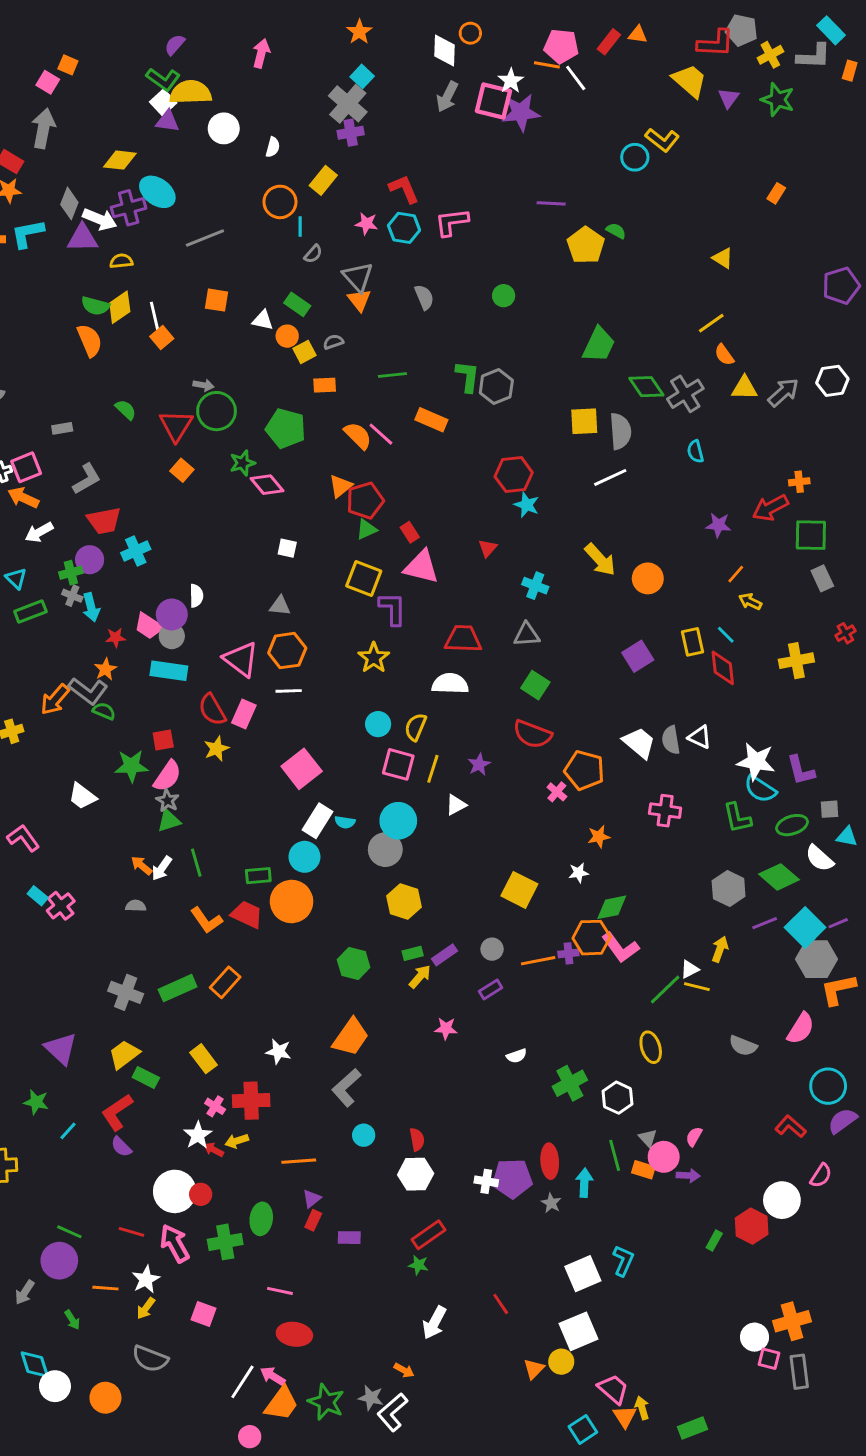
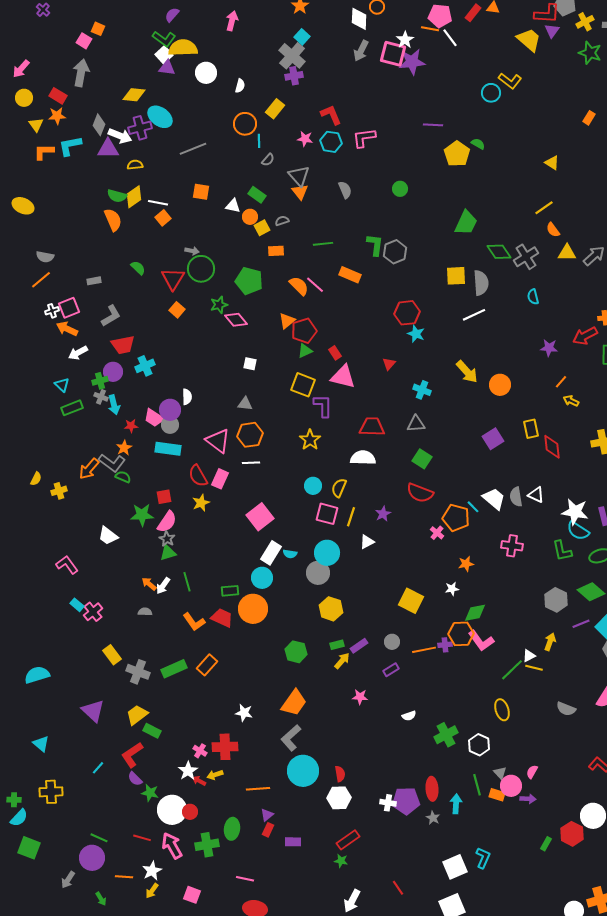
purple triangle: (729, 98) -> (552, 31), moved
white line: (154, 316) -> (158, 203), turned -66
cyan line: (726, 635) -> (473, 507), moved
yellow rectangle: (204, 1059) -> (112, 655), moved
green star: (36, 1102) -> (150, 793), moved
cyan circle: (364, 1135) -> (303, 771), size x2.0

